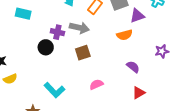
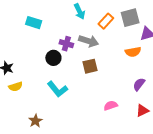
purple semicircle: (133, 67) -> (139, 84), turned -96
pink semicircle: (96, 84) -> (111, 106), moved
cyan L-shape: (54, 90) -> (58, 89), moved

